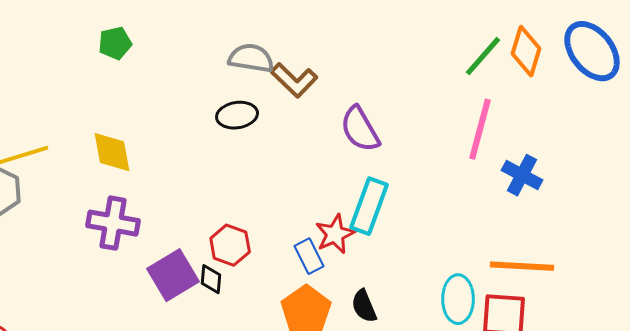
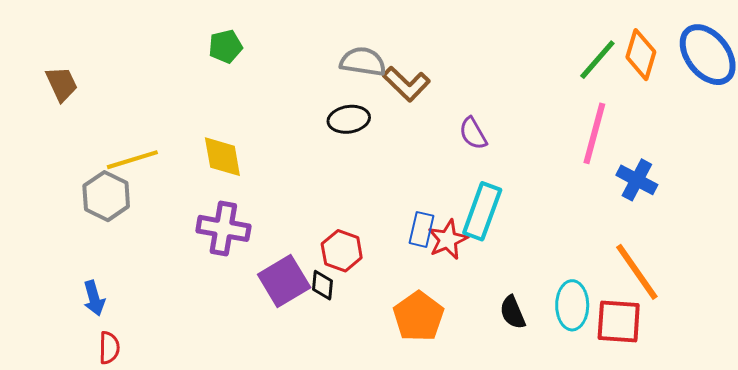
purple semicircle: (360, 129) -> (473, 133), size x0.7
blue rectangle: (309, 256) -> (422, 229), moved, turned 40
orange line: (522, 266) -> (637, 272), turned 52
black semicircle: (364, 306) -> (513, 312), moved

